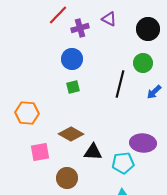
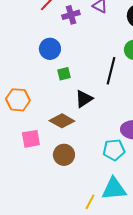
blue circle: (72, 59) -> (50, 49), moved
black triangle: (93, 152) -> (84, 99), moved, turned -36
brown circle: (67, 178) -> (64, 155), moved

